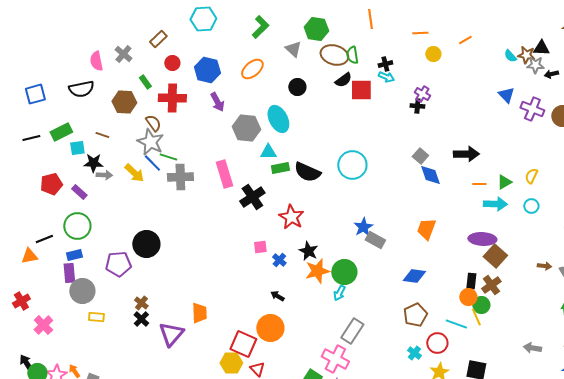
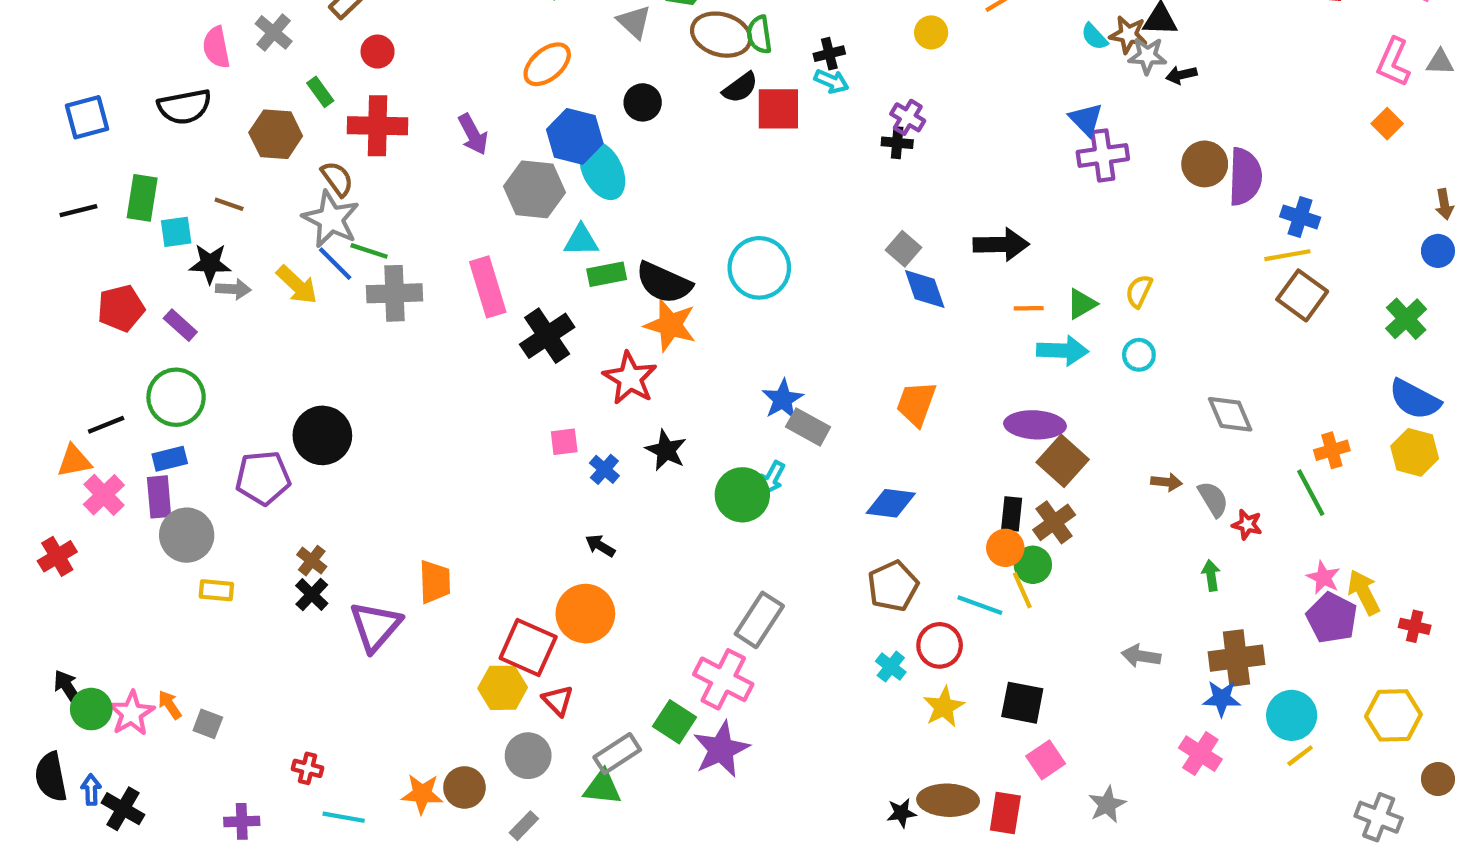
blue hexagon: (207, 70) -> (575, 136), moved
purple cross: (532, 109) -> (1103, 155), moved, turned -30
green rectangle: (61, 132) -> (142, 198), turned -55
orange star: (317, 271) -> (670, 325), moved, turned 30
cyan arrow: (339, 293) -> (772, 478), moved
pink cross: (43, 325) -> (104, 495), moved

